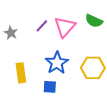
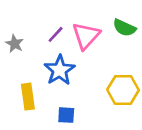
blue star: (57, 63) -> (60, 70), moved

